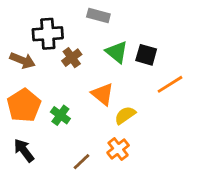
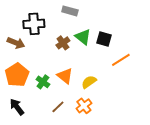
brown cross: (72, 58) -> (63, 43), moved
orange triangle: (103, 94) -> (65, 76), moved
brown line: (82, 162) -> (58, 107), moved

